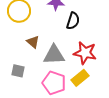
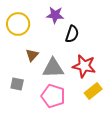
brown triangle: (33, 42) -> (32, 55), turned 32
yellow rectangle: (80, 78) -> (93, 91), moved

